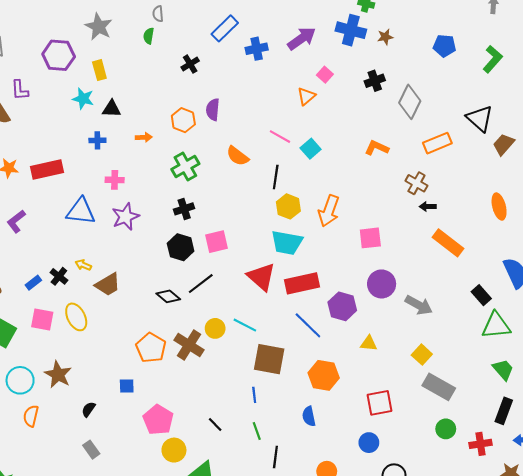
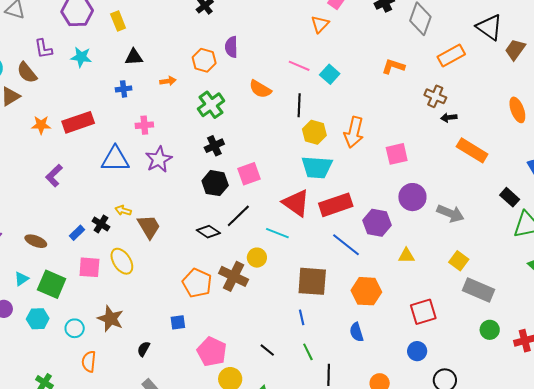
cyan star: (83, 99) -> (81, 57), moved
brown trapezoid: (108, 285) -> (149, 227), turned -84
cyan line: (245, 325) -> (277, 233), moved
cyan circle: (20, 380) -> (75, 328), size x0.7

